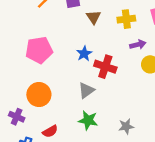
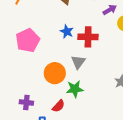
orange circle: (39, 95) -> (55, 73), moved
green star: (88, 120) -> (75, 89), moved

